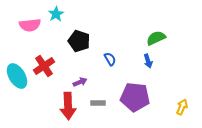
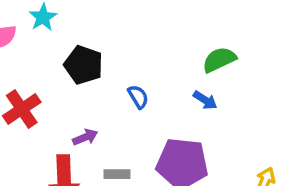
blue arrow: (148, 61) -> (205, 100), turned -40

